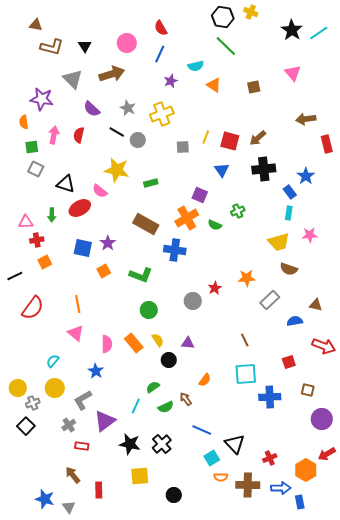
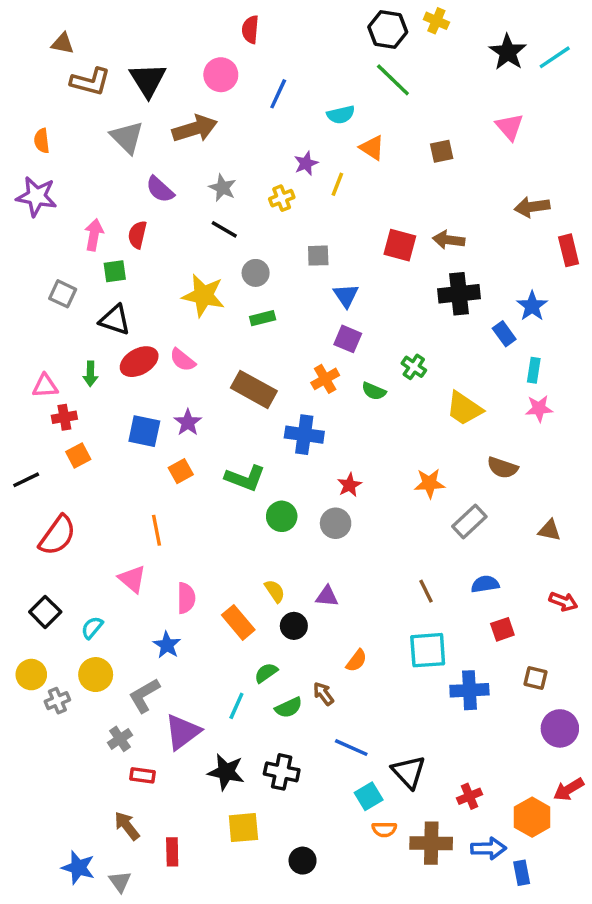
red semicircle: (161, 28) -> (250, 29), moved, turned 35
black triangle: (85, 46) -> (148, 80), size x1.6
purple star: (171, 81) -> (306, 163), moved
purple star: (42, 99) -> (37, 196), moved
yellow cross: (162, 114) -> (282, 198), size x0.6
orange semicircle: (24, 122) -> (42, 141), moved
black line: (117, 132) -> (224, 229), moved
yellow line: (206, 137) -> (337, 184), moved
brown arrow: (258, 138) -> (449, 240), turned 48
gray circle: (138, 140) -> (256, 273), moved
green square: (32, 147) -> (115, 271), moved
blue triangle: (222, 170) -> (346, 296), moved
pink semicircle: (100, 191) -> (183, 360), moved
green cross: (238, 211) -> (414, 367), turned -32
cyan rectangle: (289, 213) -> (534, 370), moved
orange cross: (187, 218) -> (325, 379), size x0.7
yellow trapezoid: (279, 242) -> (464, 409), moved, turned 50
red star: (215, 288) -> (349, 485), moved
orange line: (78, 304) -> (156, 530), moved
green circle: (149, 310) -> (282, 516), moved
blue semicircle: (295, 321) -> (485, 584), moved
orange rectangle: (134, 343) -> (238, 622), moved
red arrow: (324, 346) -> (563, 602), size x0.7
black square: (26, 426) -> (45, 612), moved
black cross: (162, 444) -> (282, 772), turned -36

